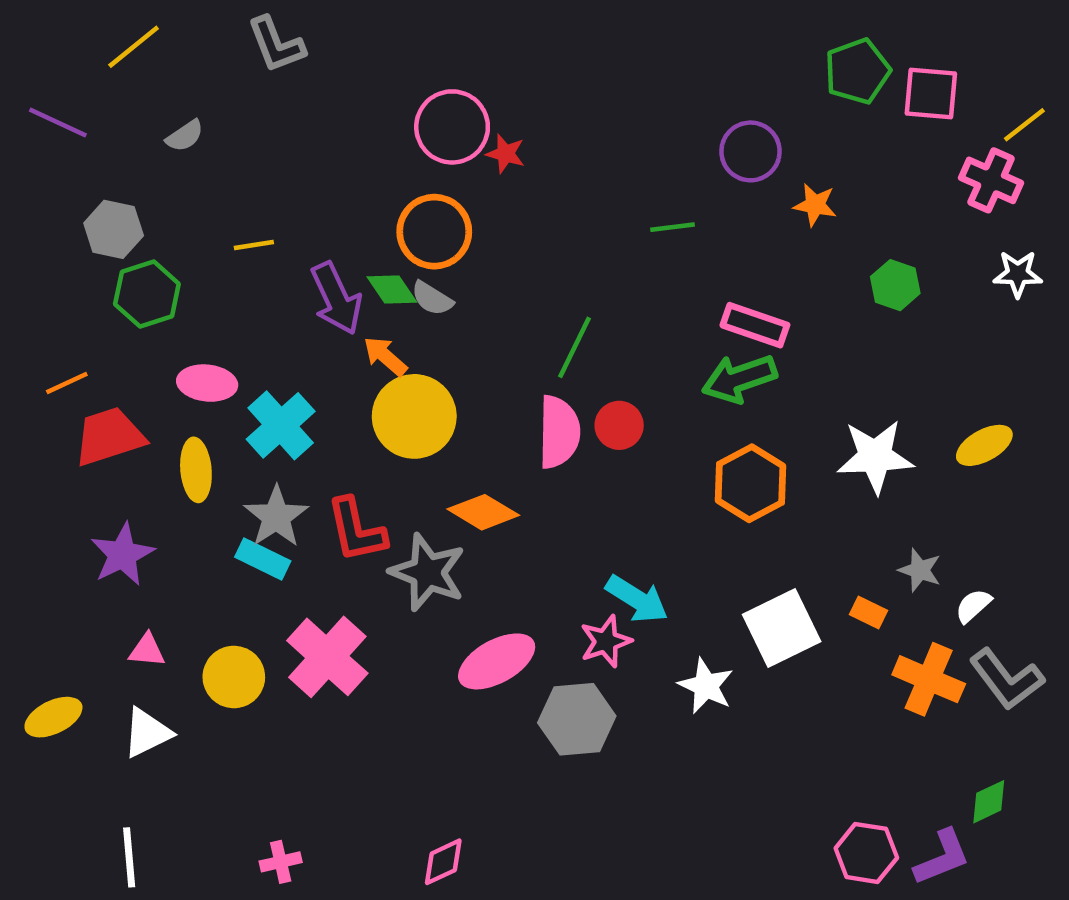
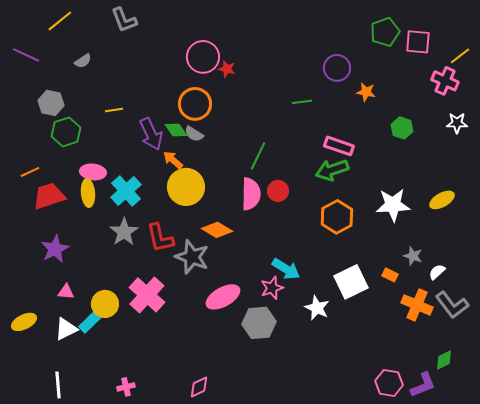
yellow ellipse: (196, 470) -> (88, 193), moved
cyan rectangle: (263, 559) -> (90, 322), moved, turned -70

